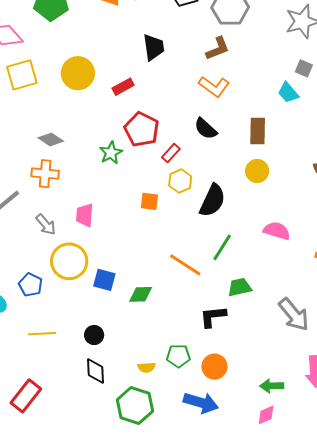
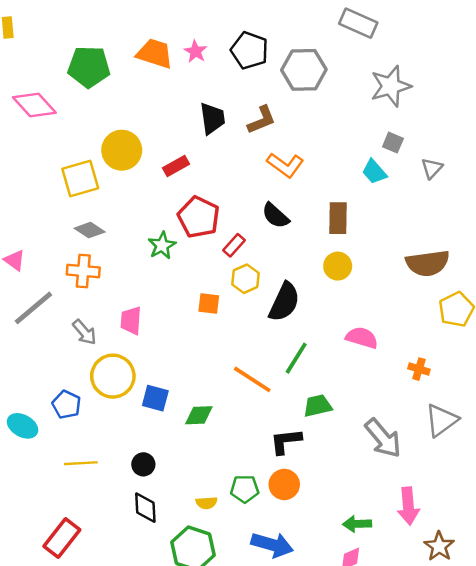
brown L-shape: (218, 48) -> (262, 120), moved
yellow square: (22, 75) -> (80, 179), moved
orange circle: (214, 367) -> (284, 484), moved

